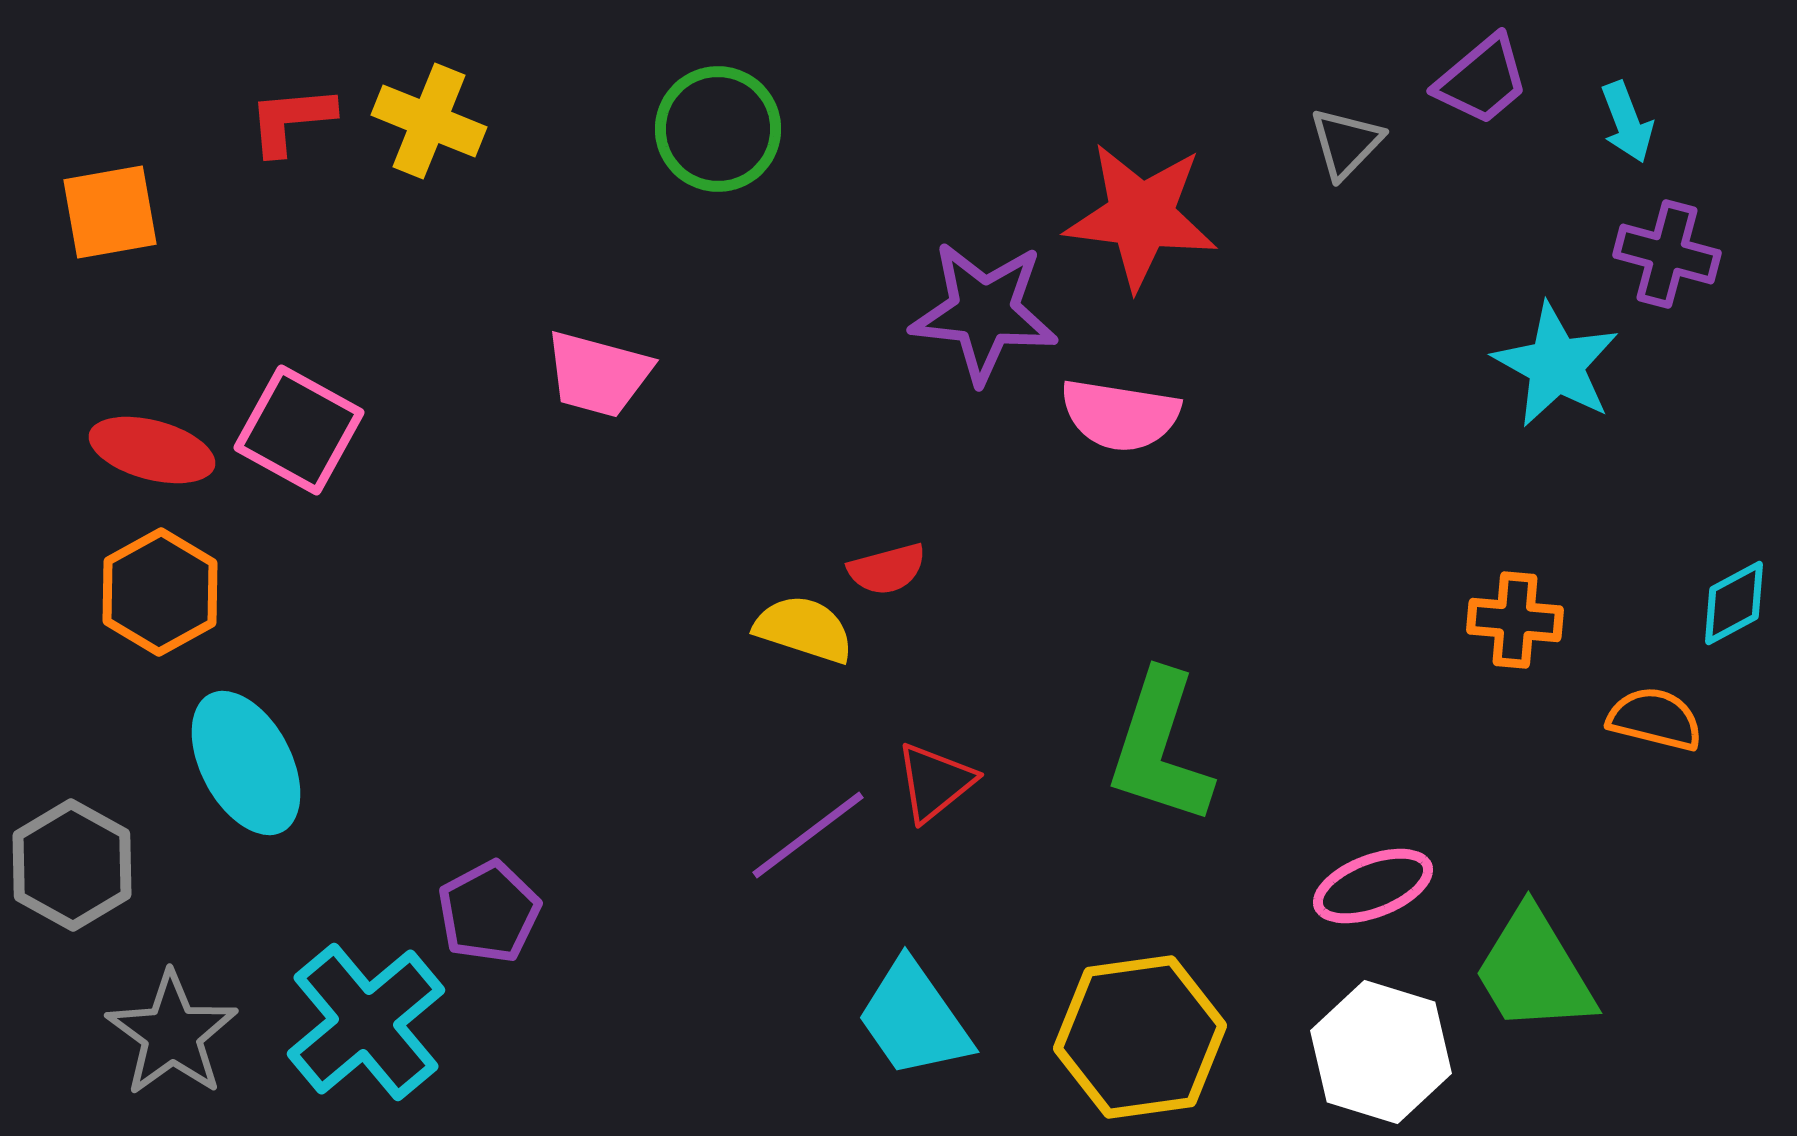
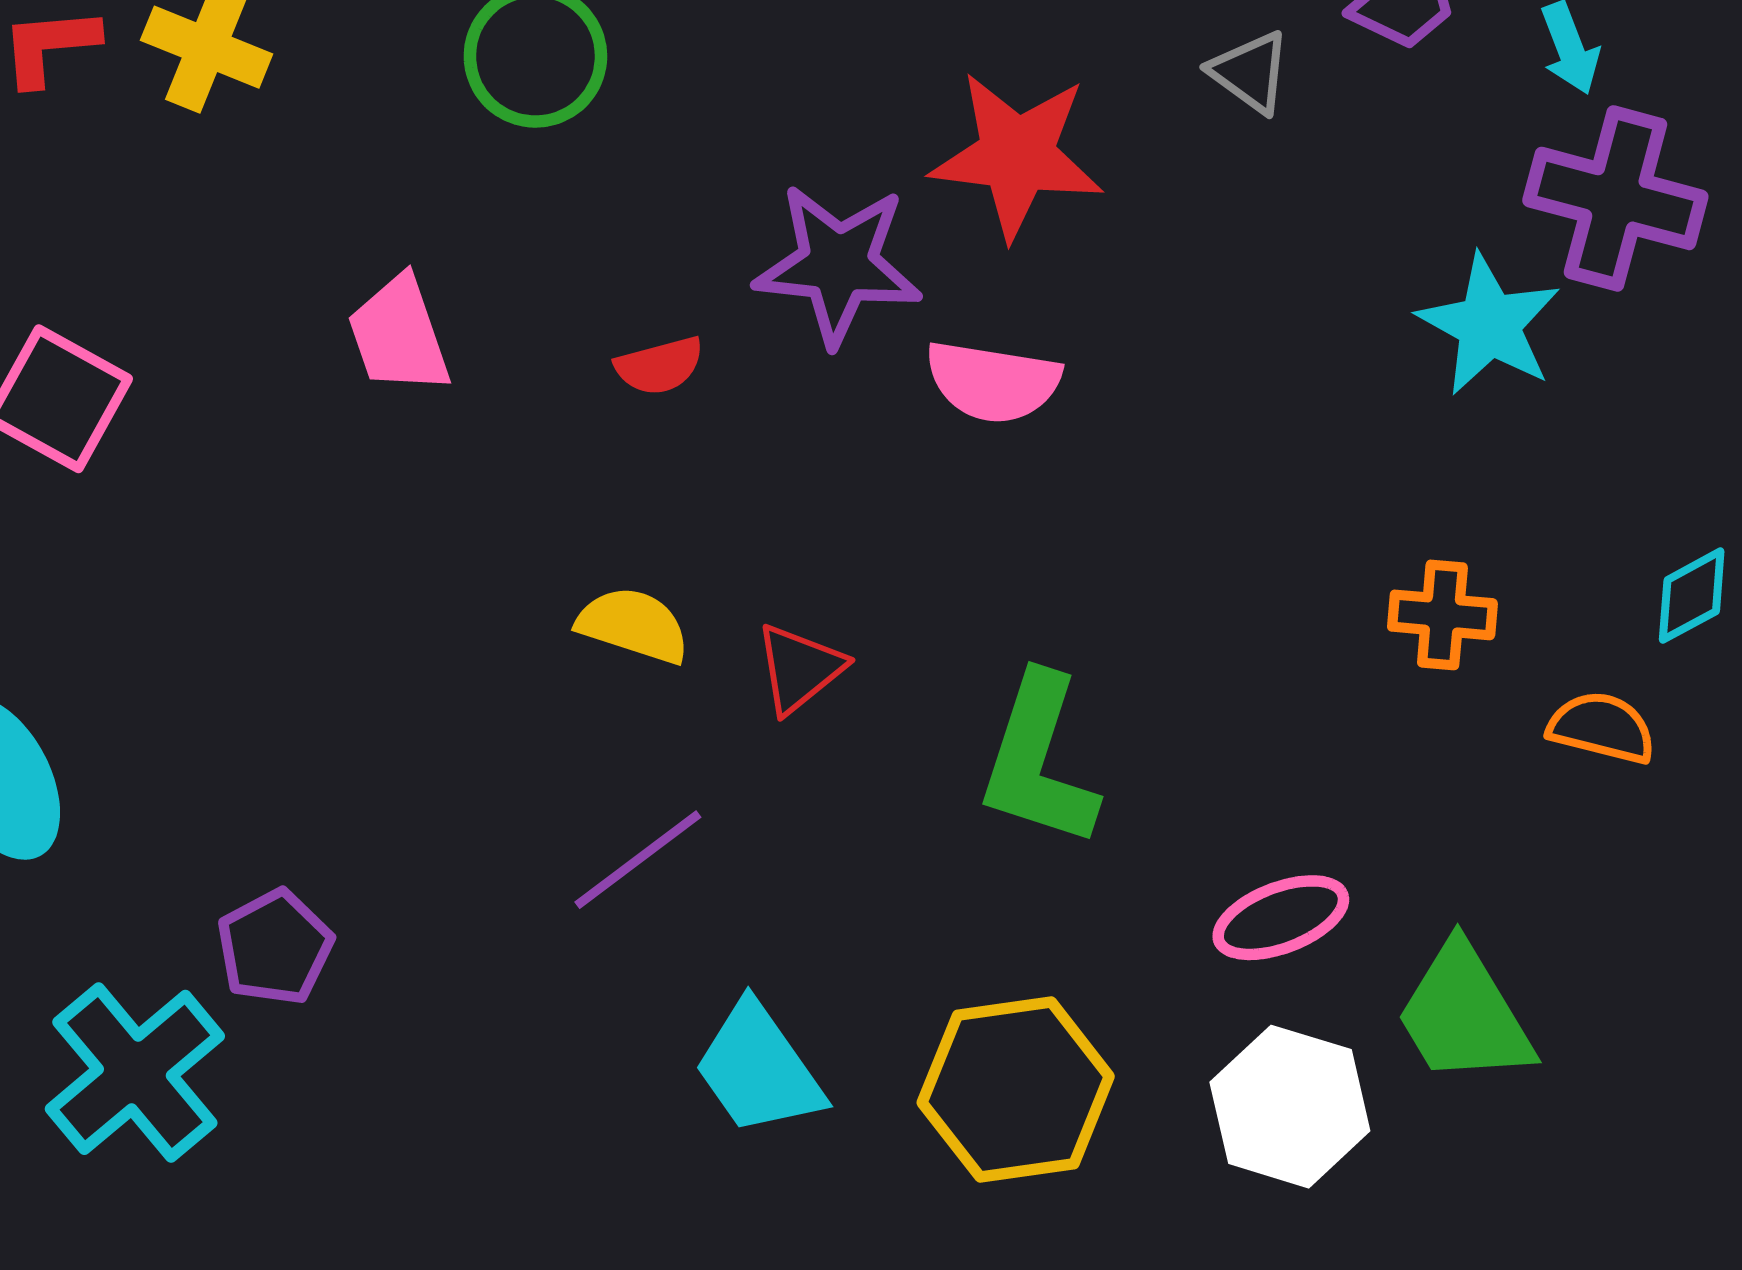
gray triangle: (1346, 143) -> (1250, 72), turned -38
purple cross: (1667, 254) -> (1615, 198), size x1.5
pink trapezoid: (598, 374) -> (399, 335), turned 56
red semicircle: (887, 569) -> (659, 366), moved
red triangle: (935, 782) -> (799, 668), moved

